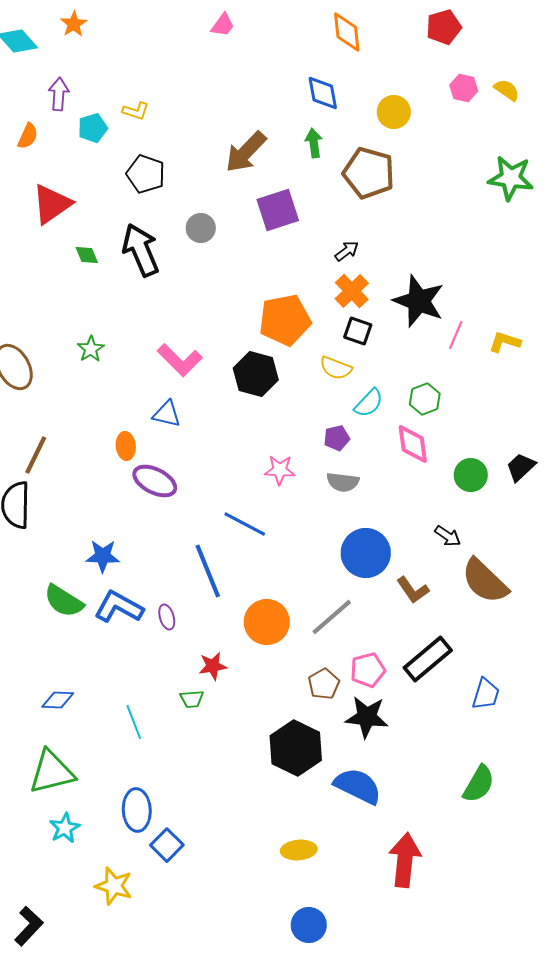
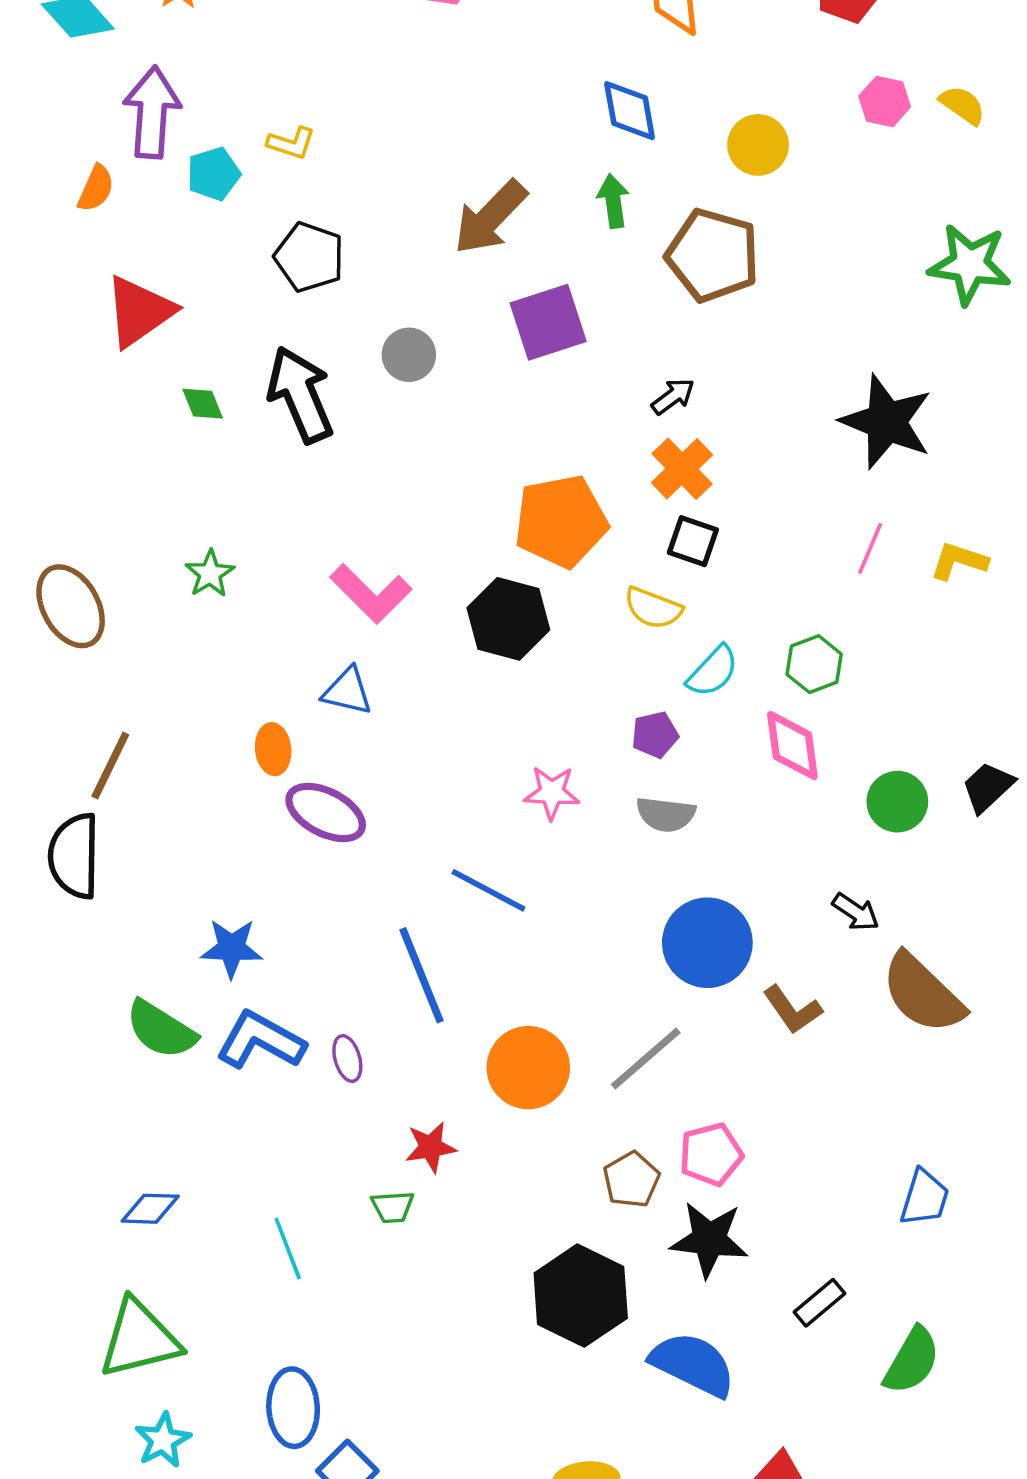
purple arrow: (59, 94) -> (152, 112), size x1.5
black star: (419, 301) -> (886, 422), moved
black rectangle: (428, 659) -> (820, 1303), moved, size x0.6

